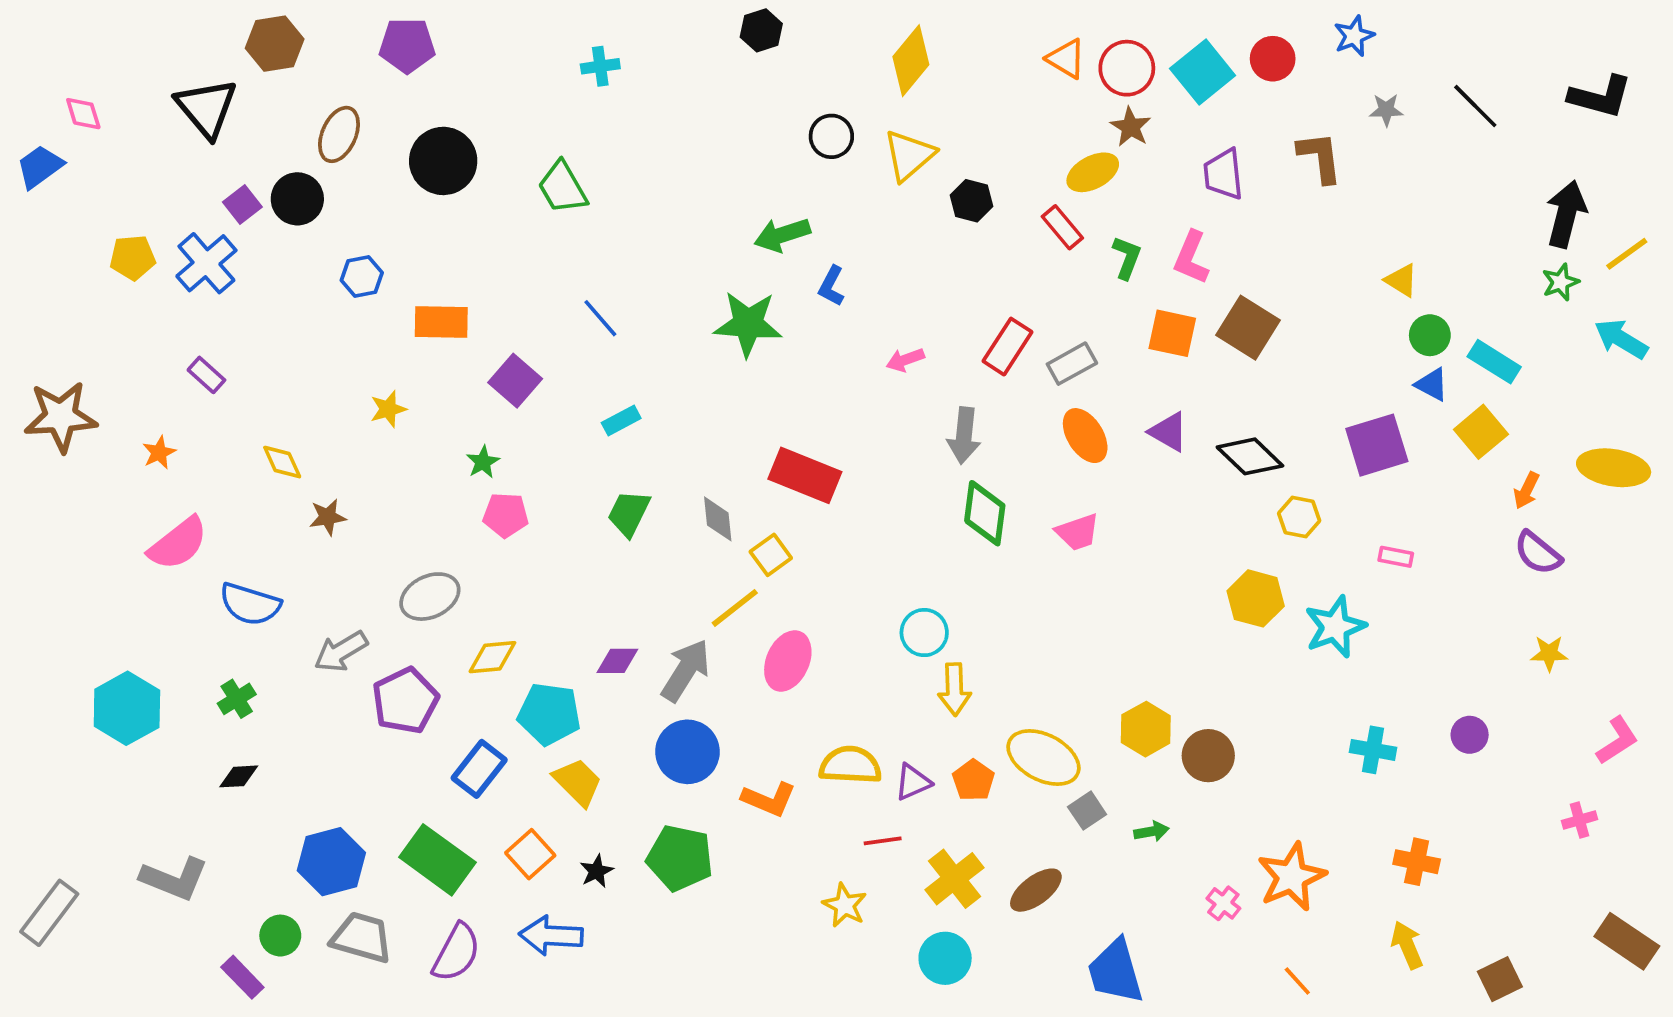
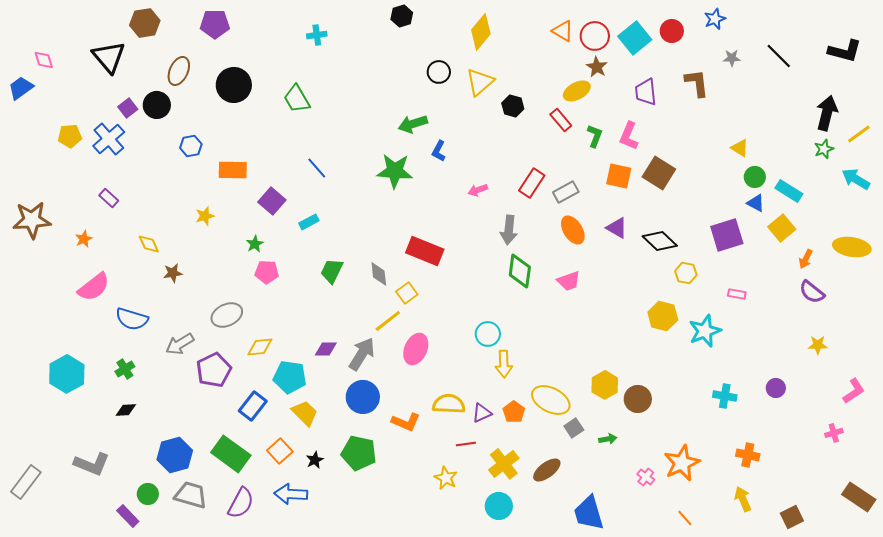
cyan rectangle: (621, 420) -> (309, 222), moved

